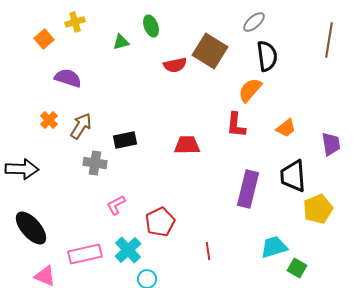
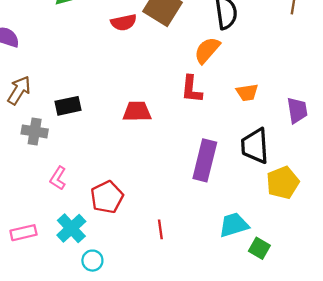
orange trapezoid: (286, 128) -> (247, 92), turned 30
pink L-shape: (116, 205) -> (58, 178), turned -30
pink rectangle: (85, 254) -> (23, 233), size x0.7

